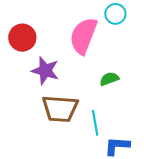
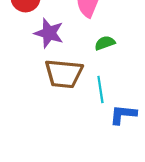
green semicircle: (109, 79) -> (105, 43), moved

